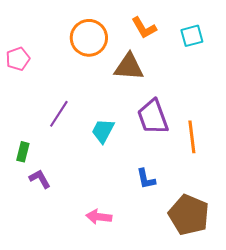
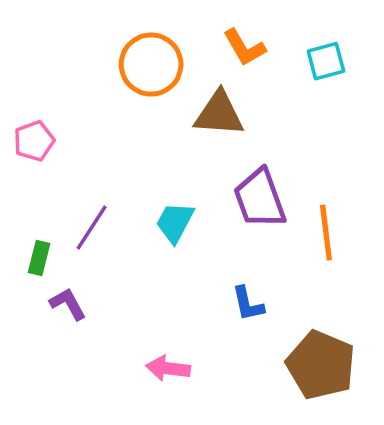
pink pentagon: (18, 59) -> (34, 141), moved
purple line: (59, 114) -> (92, 227), moved

